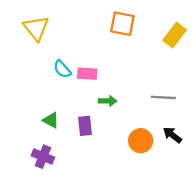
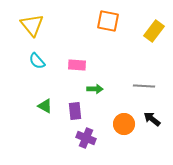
cyan semicircle: (62, 69) -> (37, 61), moved
purple cross: (43, 157) -> (86, 138), moved

